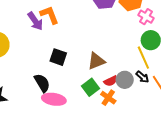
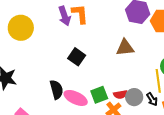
brown triangle: (96, 61) -> (125, 48), moved
black semicircle: (42, 83) -> (57, 90), moved
pink ellipse: (54, 99) -> (76, 98), moved

